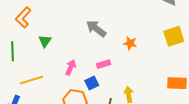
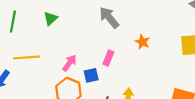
pink rectangle: (104, 64) -> (108, 58), turned -64
pink arrow: (71, 67) -> (69, 63), moved

